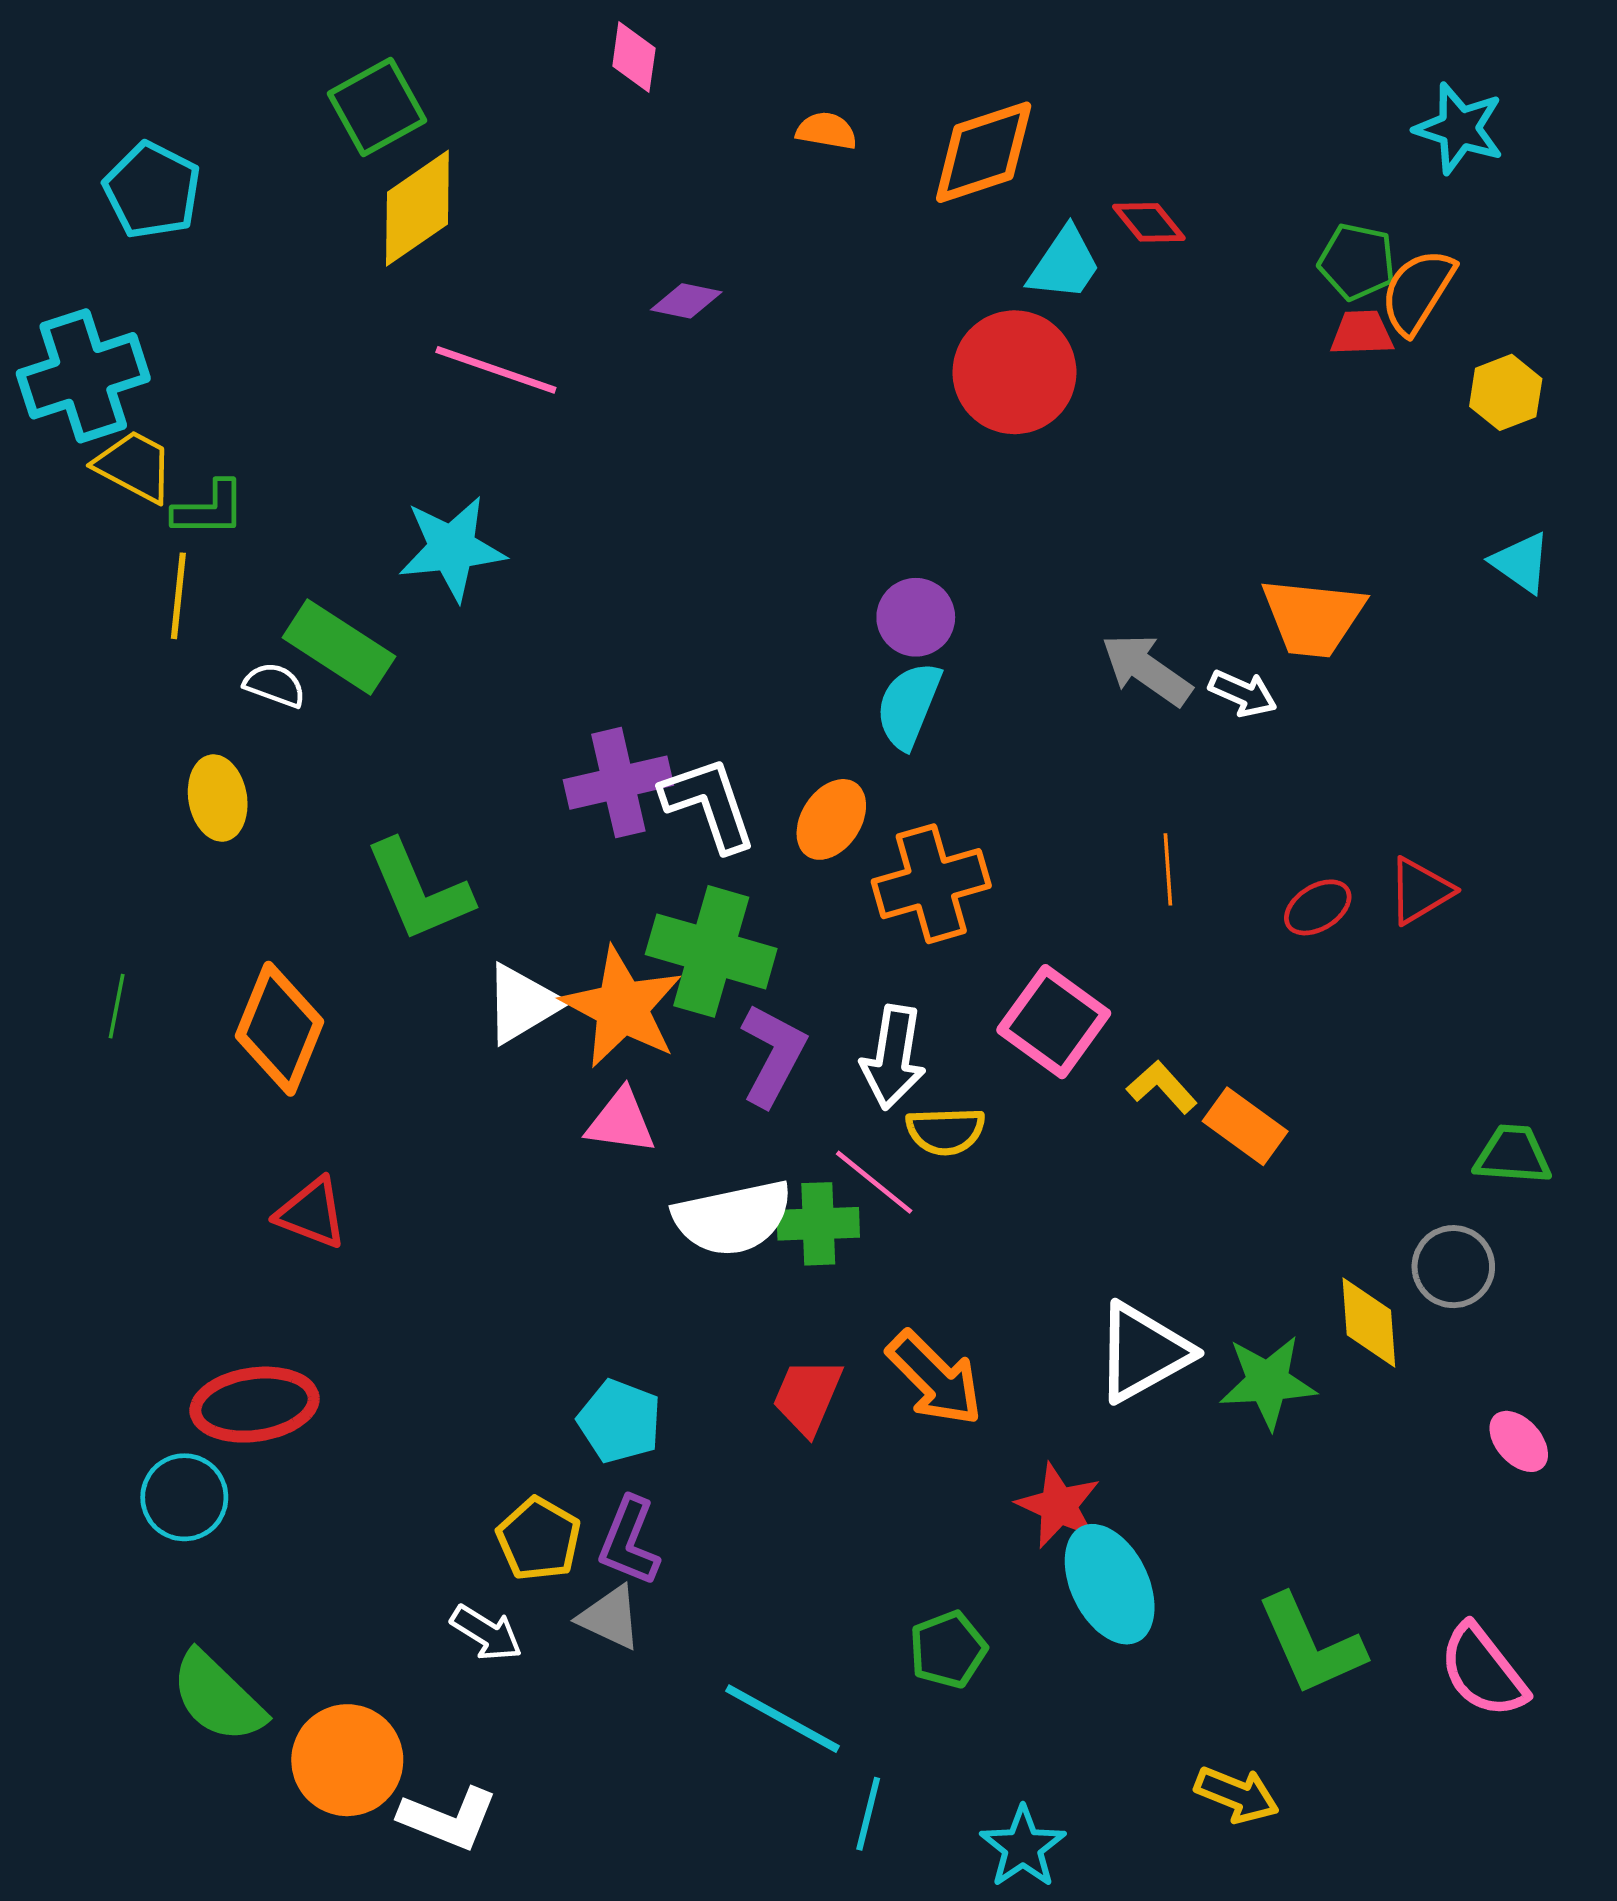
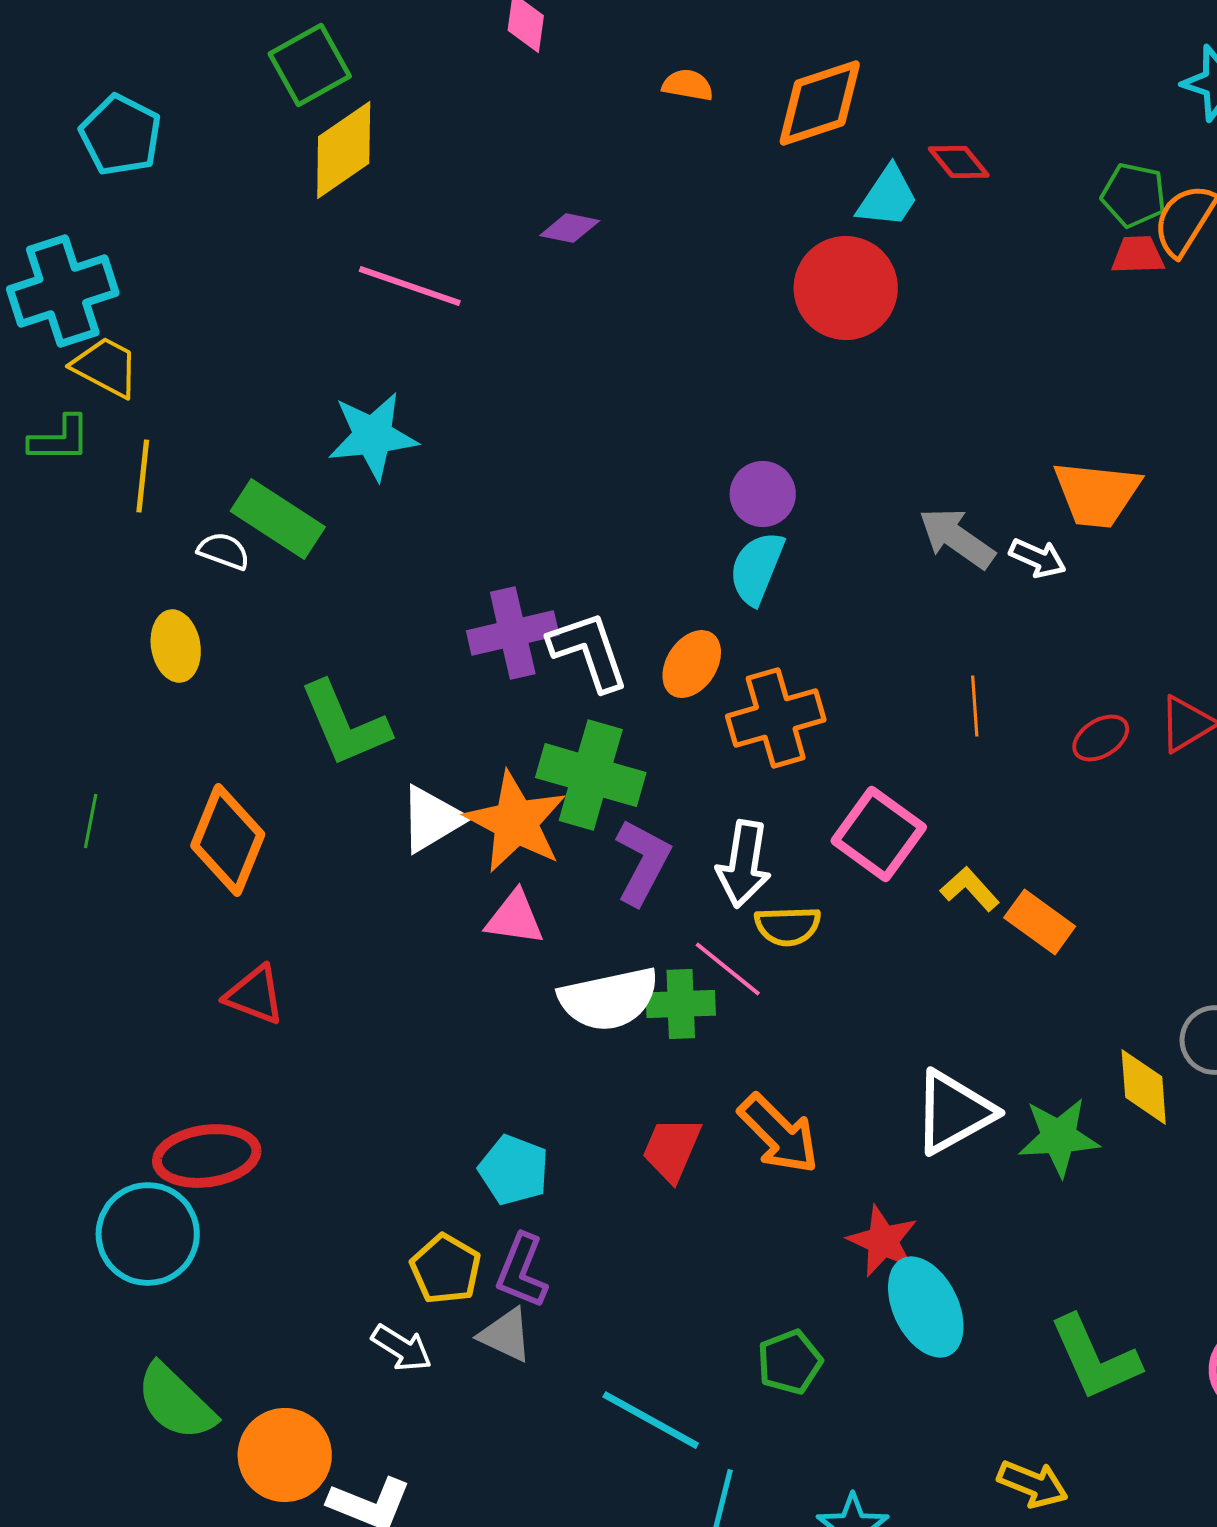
green L-shape: (209, 509) -> (60, 439), moved
cyan circle: (184, 1497) -> (148, 1234), size x1.4

